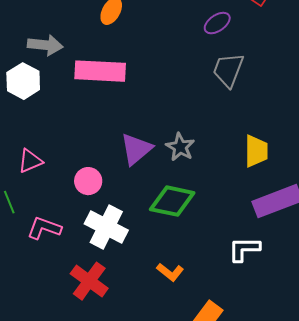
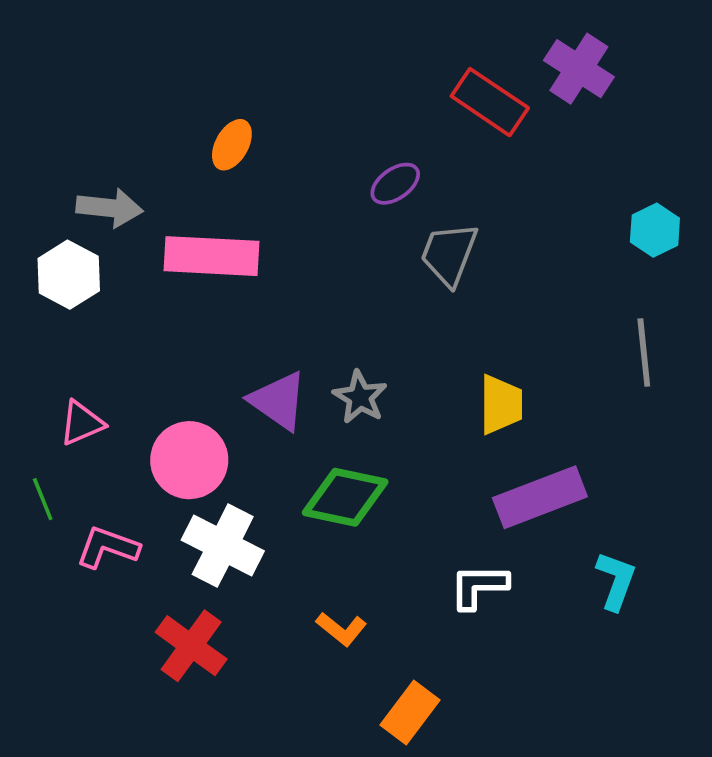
purple ellipse: (217, 23) -> (395, 184), moved
purple triangle: (136, 149) -> (278, 401), turned -45
pink circle: (88, 181) -> (189, 460), size x1.5

